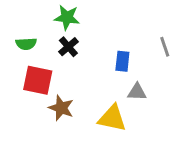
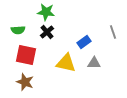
blue rectangle: (122, 61) -> (84, 42), turned 48
brown star: (61, 108) -> (25, 82), moved
yellow triangle: (112, 118) -> (66, 63), moved

